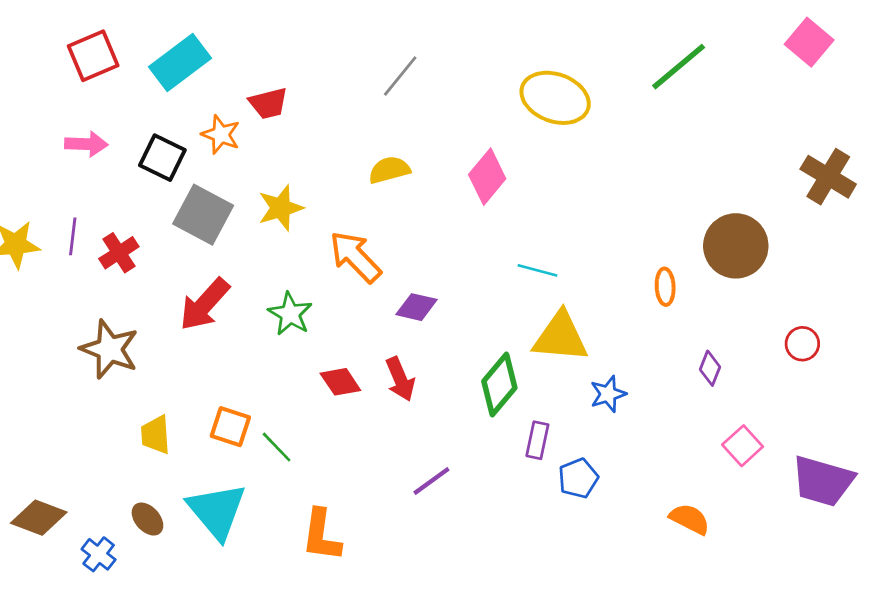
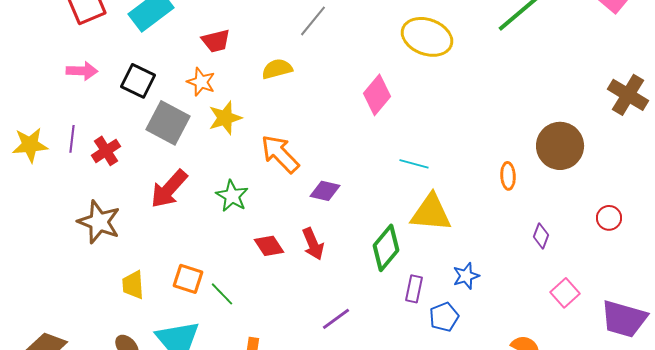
orange star: (221, 135) -> (201, 82), moved
yellow semicircle: (389, 170) -> (277, 69), moved
blue star: (608, 394) -> (466, 276), moved

